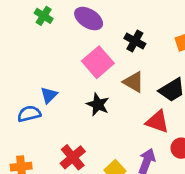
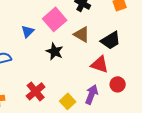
blue triangle: (49, 95) -> (28, 31), moved

